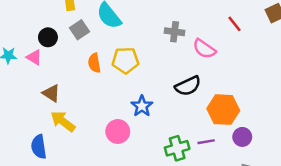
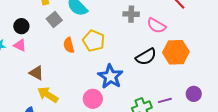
black circle: (48, 37) -> (21, 26), moved
yellow pentagon: (125, 60) -> (94, 41), turned 30
blue star: (142, 106) -> (110, 76), size x1.4
orange hexagon: (223, 110) -> (176, 52), moved

